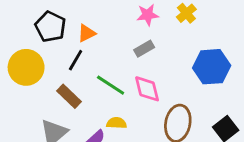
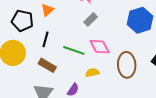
orange triangle: (87, 33) -> (47, 10), moved
yellow semicircle: (117, 123) -> (92, 73), moved

